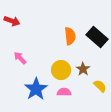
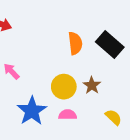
yellow semicircle: (100, 86) -> (114, 117), moved

